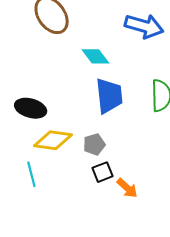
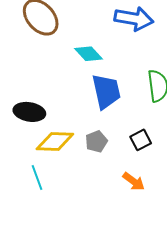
black square: (102, 172) -> (141, 140), moved

